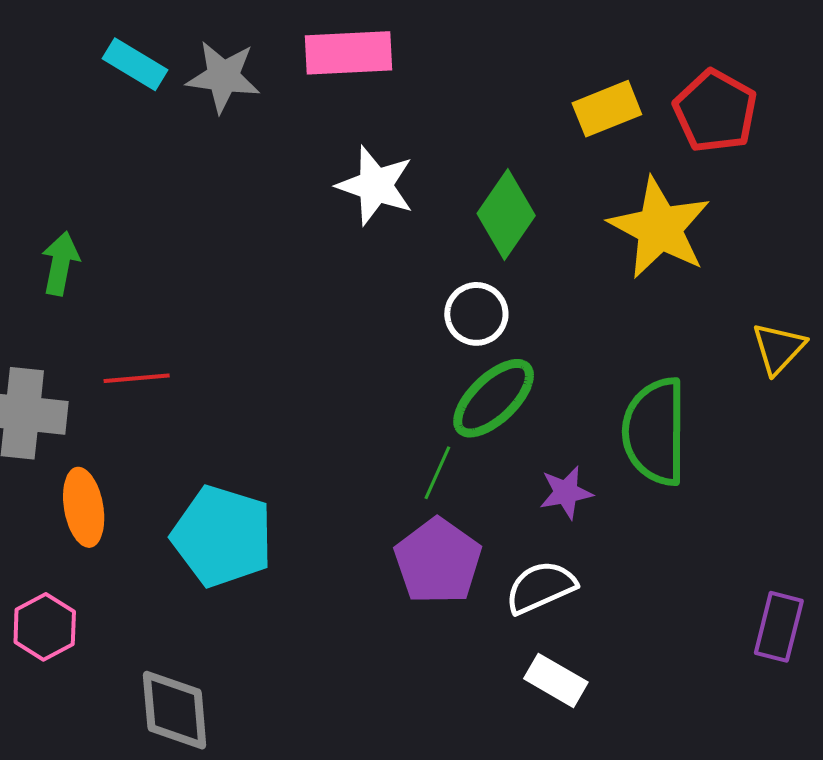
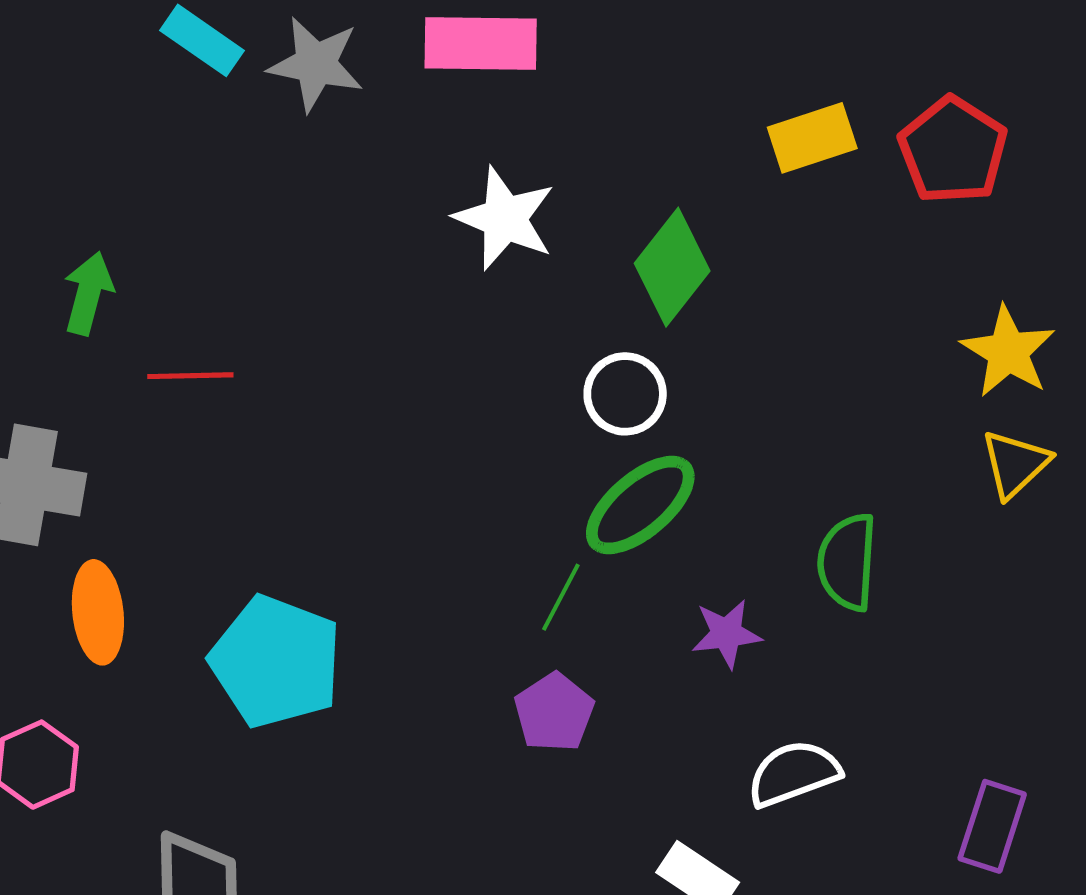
yellow star: (660, 228) -> (1008, 352), moved, size x0.7
red line: (137, 378) -> (190, 376), moved
green semicircle: (655, 432) -> (847, 562), size x0.7
purple pentagon: (438, 561) -> (554, 712), size x0.7
white semicircle: (541, 587) -> (794, 774), moved

